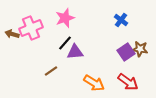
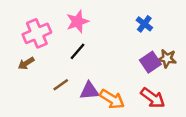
brown arrow: (12, 34) -> (26, 63), moved, turned -48
purple triangle: (75, 52) -> (89, 91), moved

